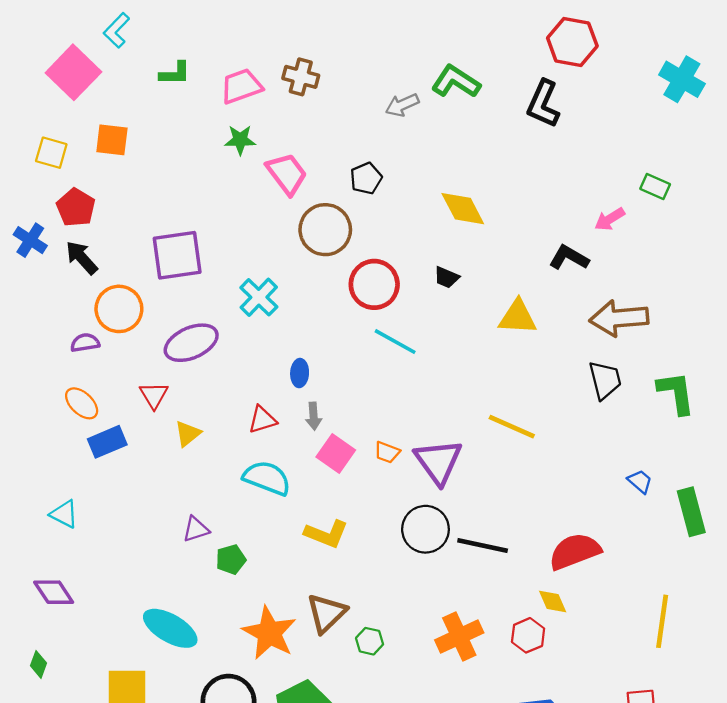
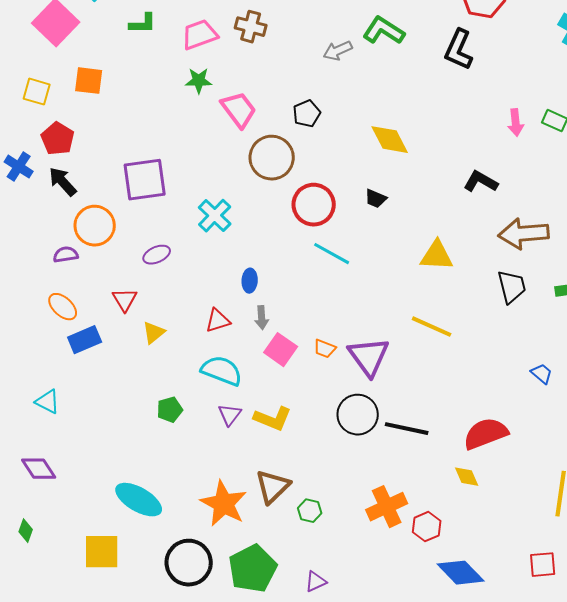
pink arrow: (610, 219) -> (516, 123), moved, turned -64
yellow triangle: (518, 317) -> (437, 256), moved
purple ellipse: (191, 343) -> (157, 255), size x0.6
purple triangle: (196, 529) -> (230, 415), moved, turned -35
green pentagon: (231, 560) -> (170, 410), moved
red hexagon: (528, 635) -> (427, 527), moved

